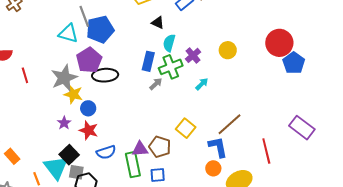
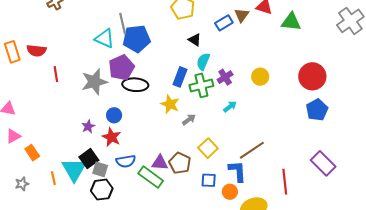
blue pentagon: (294, 63) -> (317, 110), moved
gray arrow: (156, 84) -> (189, 120), moved
yellow star: (73, 94) -> (170, 104), moved
green rectangle: (133, 165) -> (151, 177), turned -50
gray square: (76, 172) -> (100, 169), moved
blue square: (158, 175) -> (209, 180), moved

